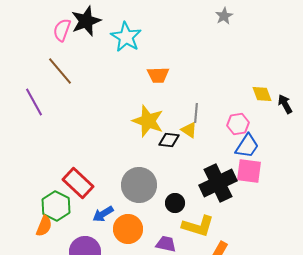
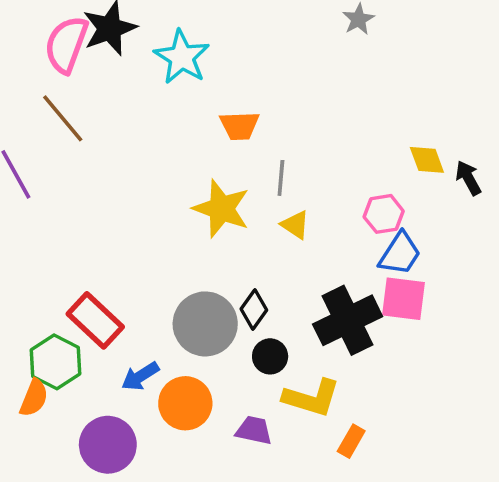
pink semicircle: (62, 30) -> (66, 45), size x1.4
gray line: (196, 113) -> (281, 178), moved
black diamond: (169, 140) -> (254, 310), moved, turned -60

